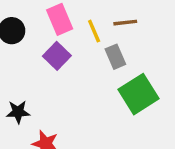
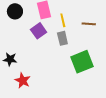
brown line: (125, 23) -> (89, 24), moved
gray rectangle: (115, 57) -> (62, 38), moved

